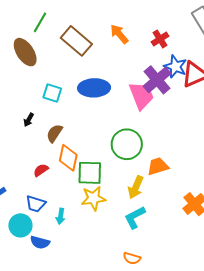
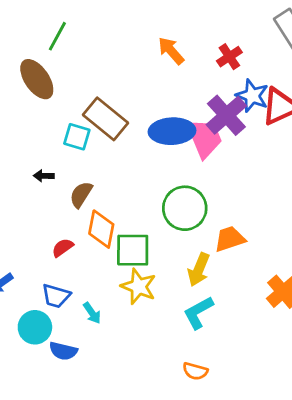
brown rectangle: (76, 41) -> (105, 119), moved
blue ellipse: (94, 88) -> (172, 131), moved
black arrow: (29, 120) -> (44, 176), turned 64
yellow star: (93, 198) -> (139, 286), turned 30
cyan arrow: (61, 216) -> (92, 313), turned -42

